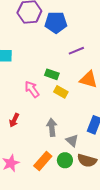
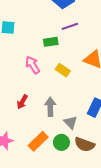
purple line: (76, 51) -> (70, 26), moved
green rectangle: (52, 74) -> (51, 42), moved, turned -32
red arrow: (14, 120) -> (22, 102), moved

